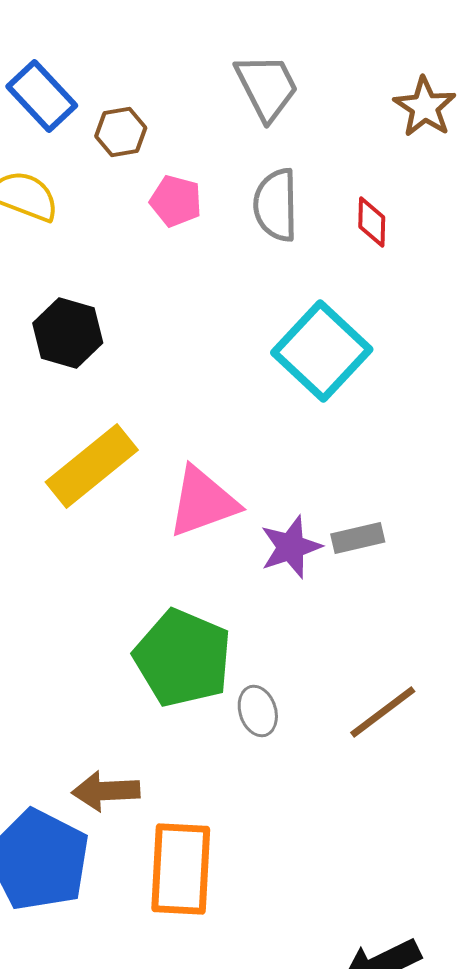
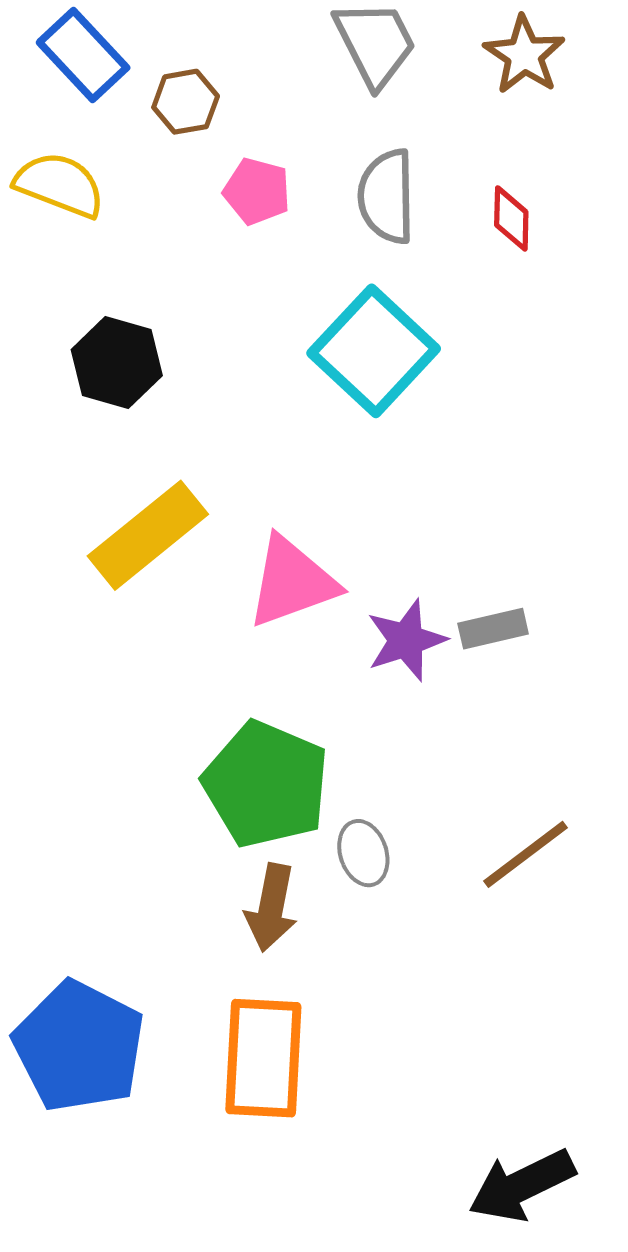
brown star: (425, 107) -> (524, 55), moved
cyan square: (322, 351) -> (374, 351), moved
brown arrow: (106, 791) -> (271, 908), moved, turned -76

